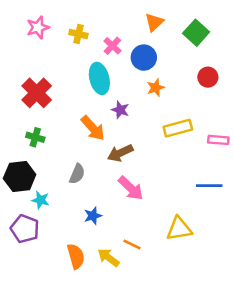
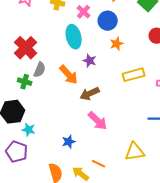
gray semicircle: (77, 174) -> (40, 70), moved

